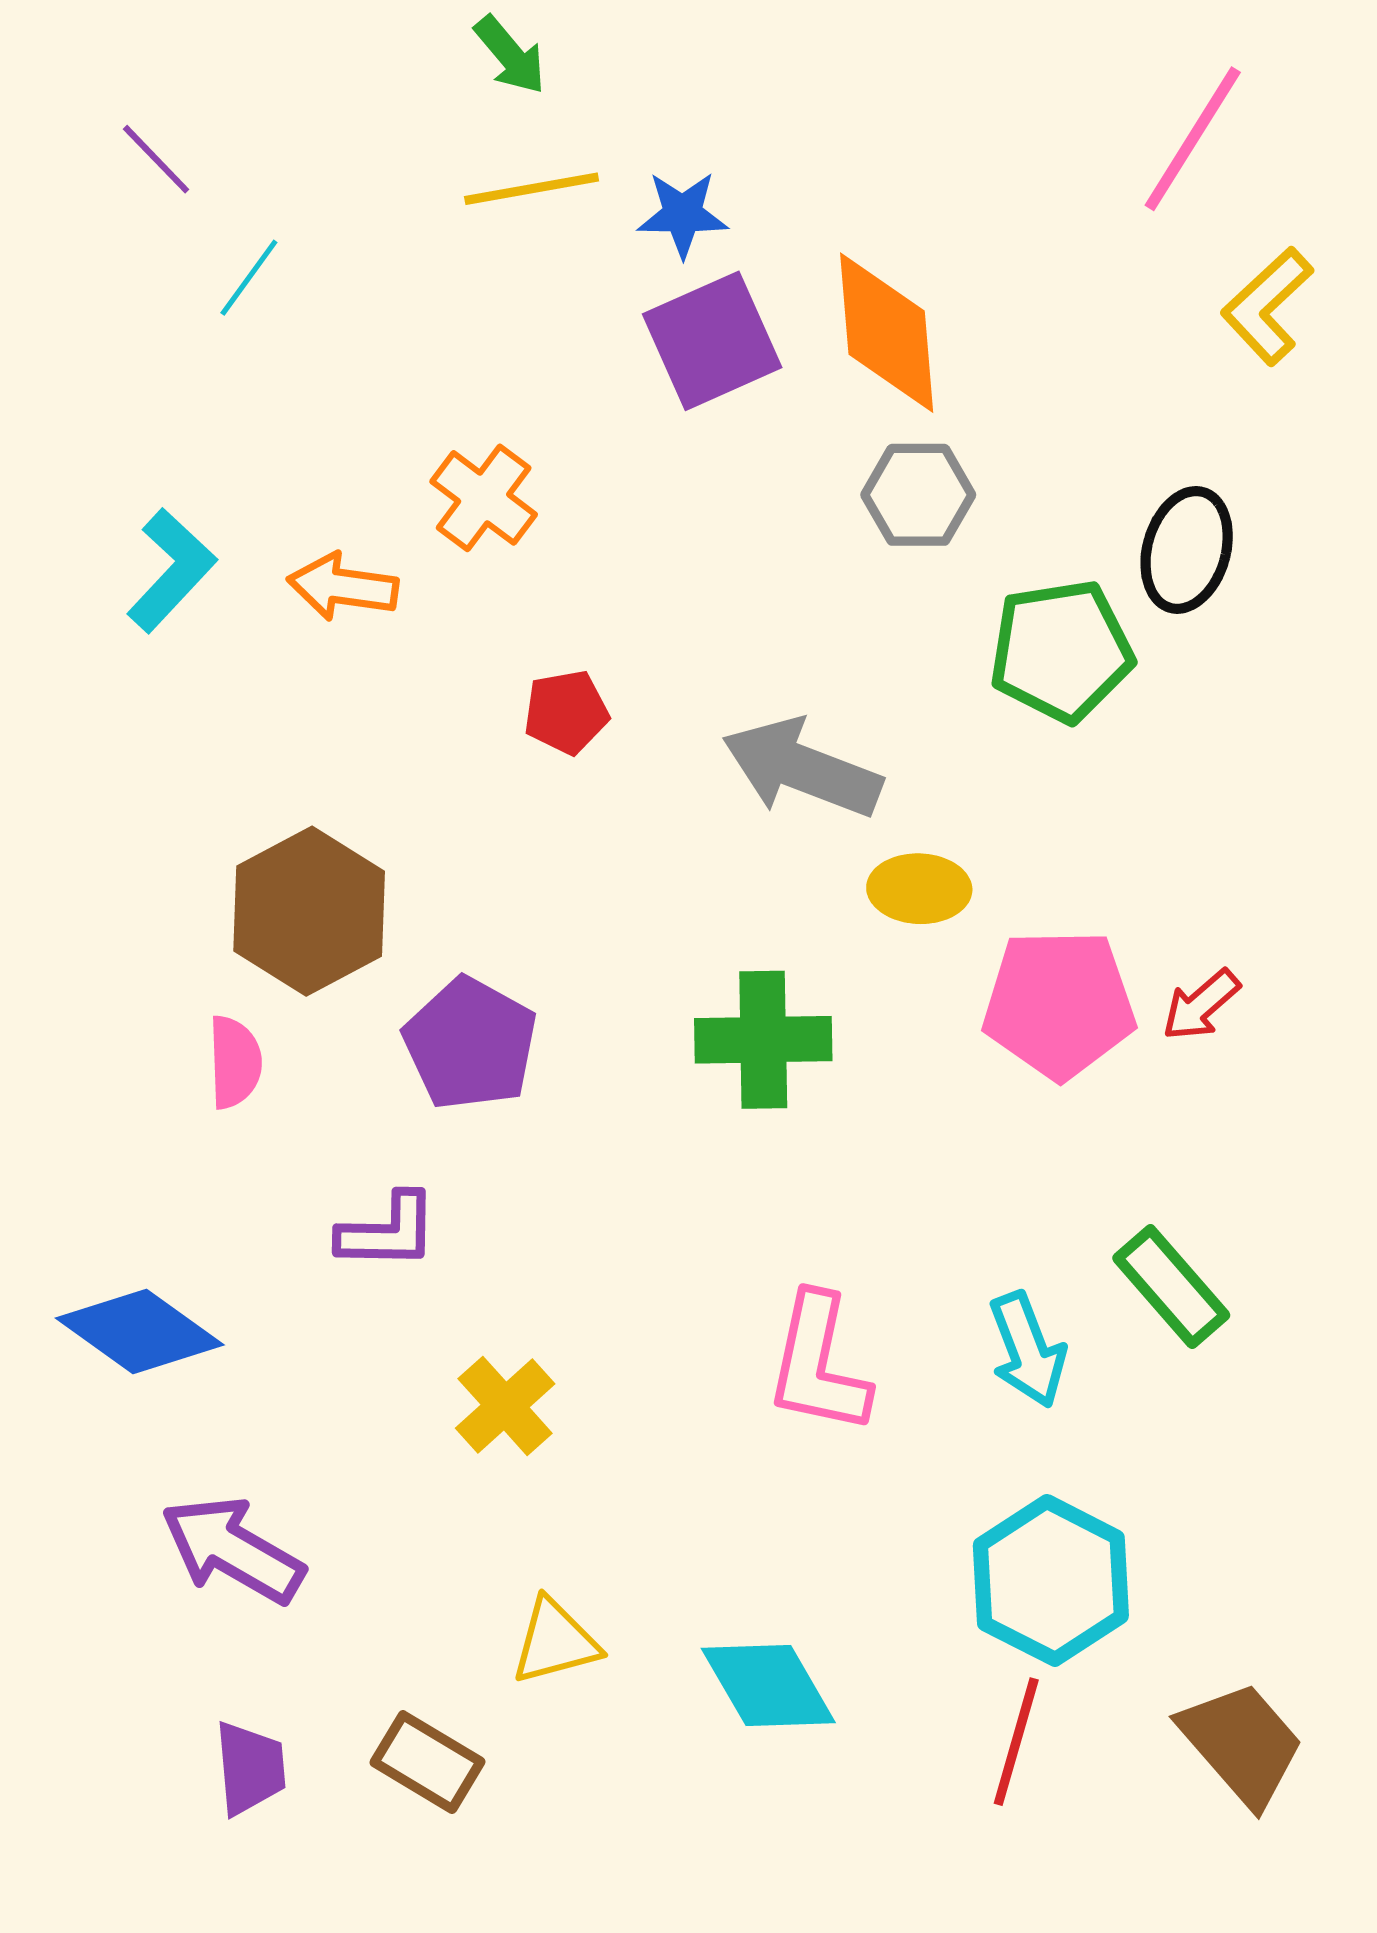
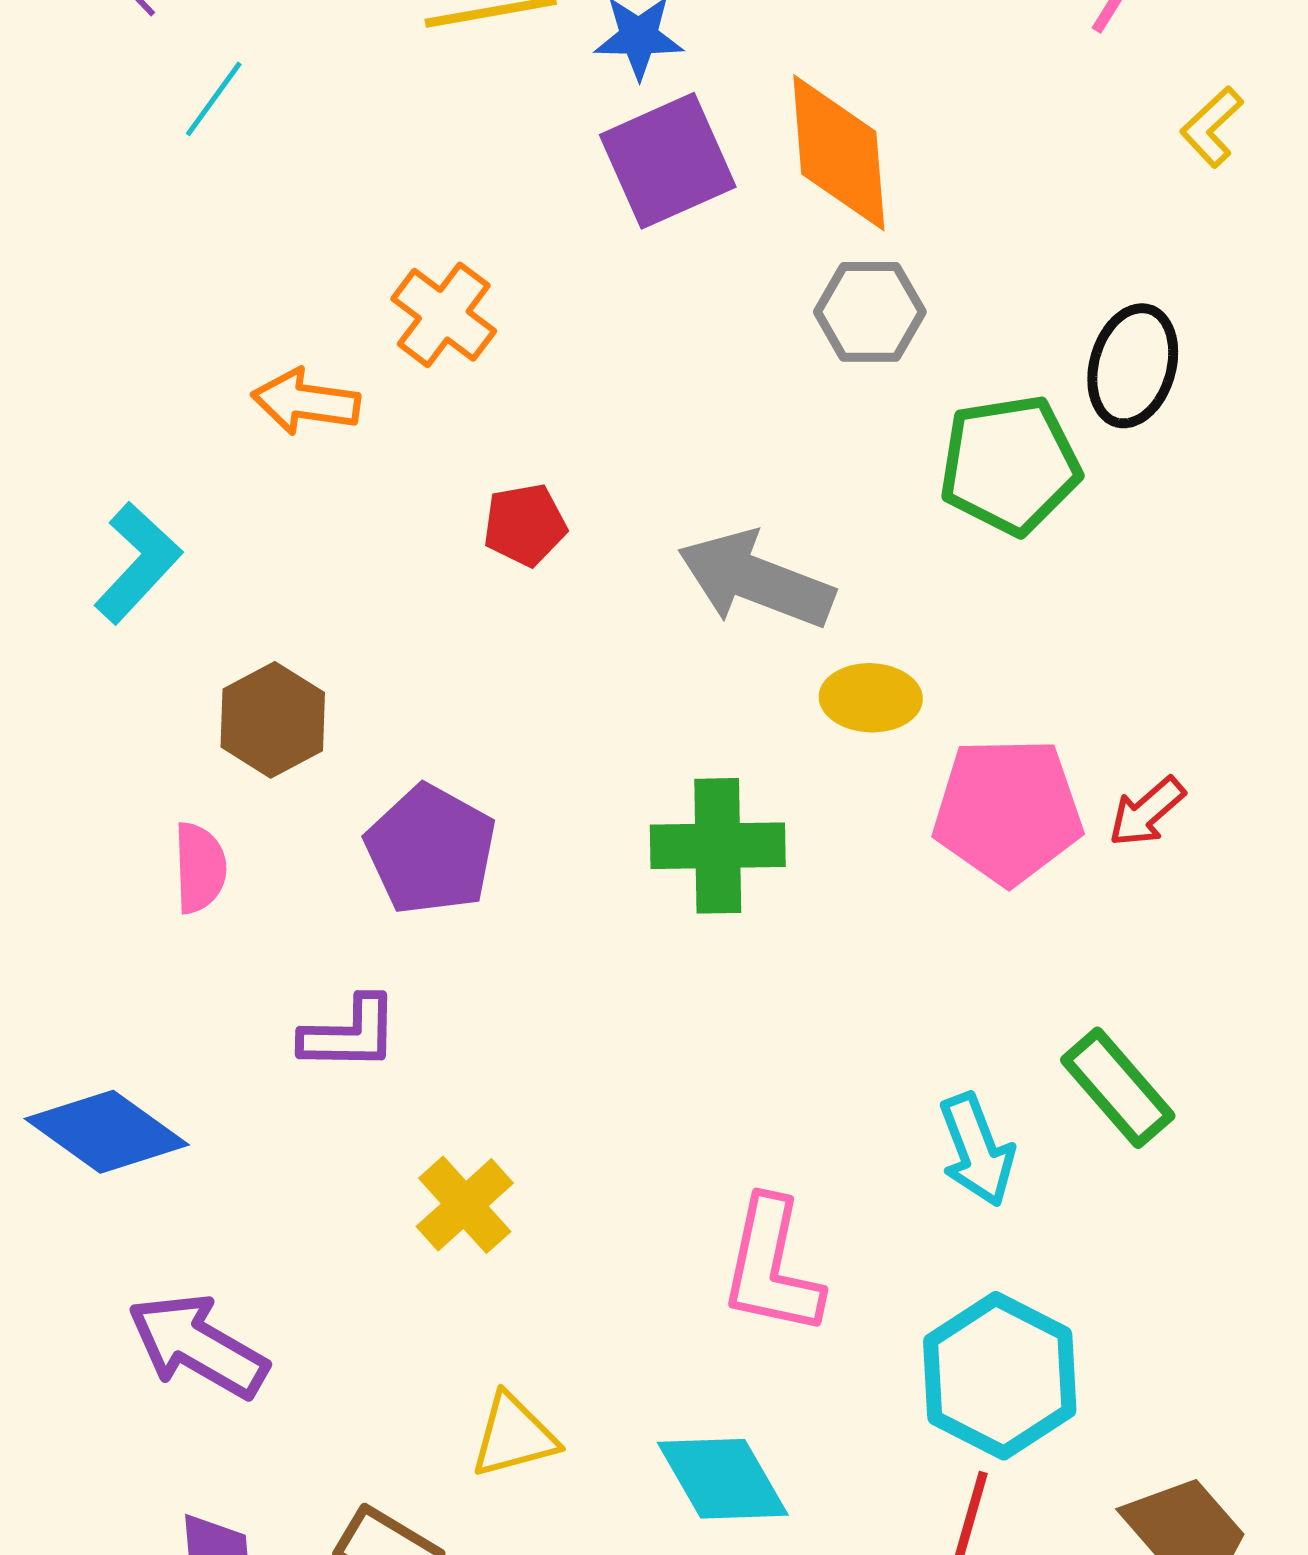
yellow L-shape: (1267, 306) -> (1212, 127), size x0.7
cyan L-shape: (171, 570) -> (138, 563), moved
brown hexagon: (309, 911) -> (273, 720), size x0.7
pink L-shape: (818, 1364) -> (772, 1267), moved

